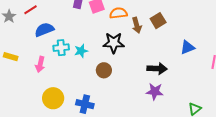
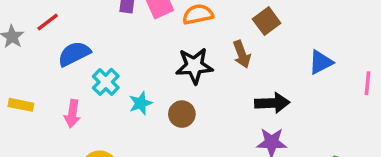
brown arrow: (137, 25) -> (242, 54), moved
cyan cross: (61, 48) -> (106, 82), turned -35
cyan star: (81, 51) -> (141, 103), moved

